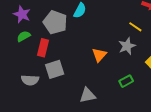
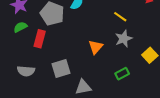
yellow line: (135, 27) -> (120, 17), moved
gray square: (55, 69) -> (61, 68), moved

